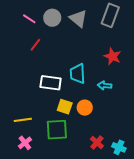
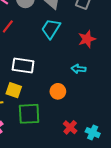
red star: (112, 56) -> (87, 39), turned 30
cyan trapezoid: (78, 74) -> (51, 29), moved, turned 35
yellow square: (65, 107) -> (14, 90), moved

